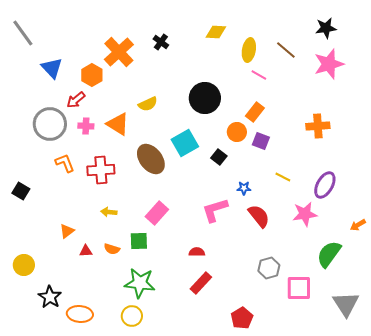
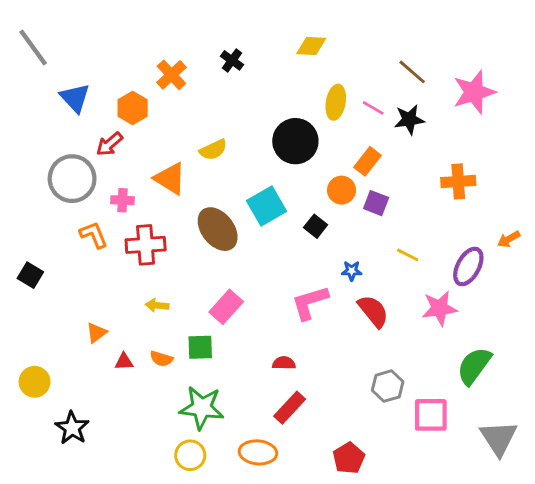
black star: (326, 28) -> (409, 120), moved
yellow ellipse: (249, 50) -> (336, 102), moved
orange cross: (119, 52) -> (171, 75), size x0.7
pink cross: (86, 126) -> (122, 200), moved
orange arrow: (358, 225) -> (509, 239), moved
orange ellipse: (80, 314) -> (258, 452), moved

